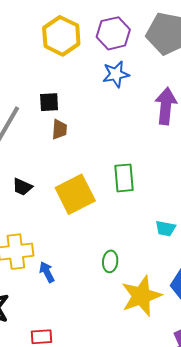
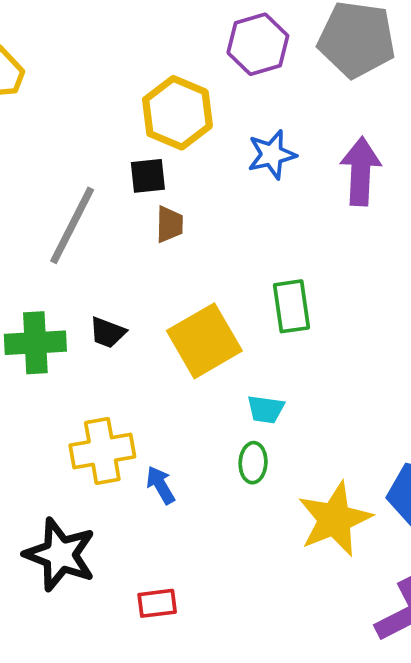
yellow hexagon: (61, 36) -> (177, 113), moved
blue star: (116, 74) -> (272, 155), moved
cyan trapezoid: (166, 228) -> (266, 409), moved
green ellipse: (110, 261) -> (253, 463), moved

